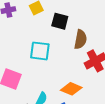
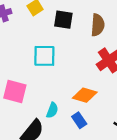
brown semicircle: (80, 39) -> (98, 25), moved

